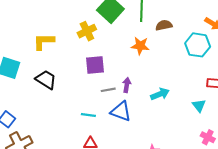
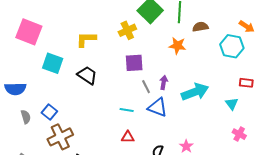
gray line: (108, 90) -> (146, 87), turned 72
cyan arrow: (160, 94) -> (195, 92), size x1.5

